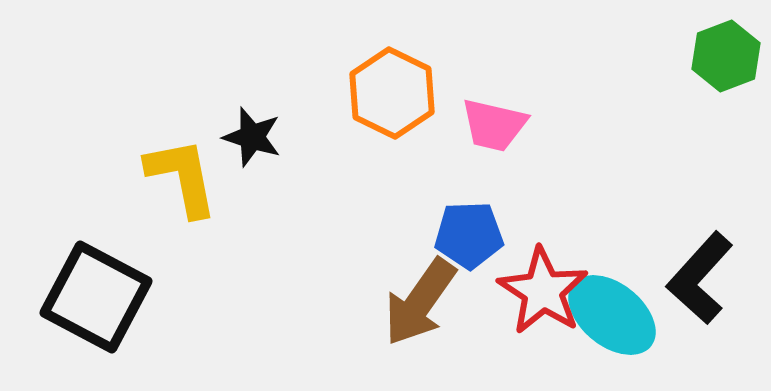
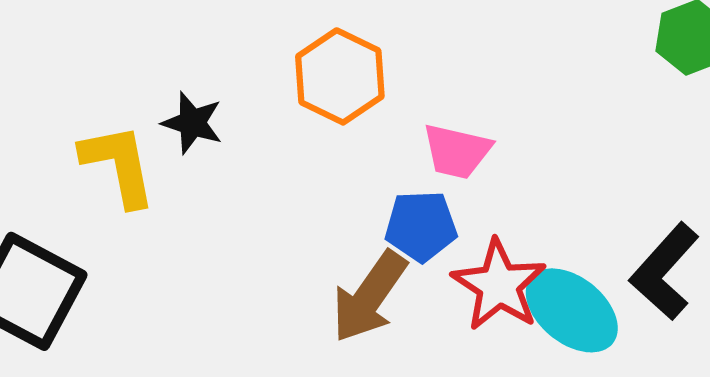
pink trapezoid: (494, 125) -> (457, 151), moved

